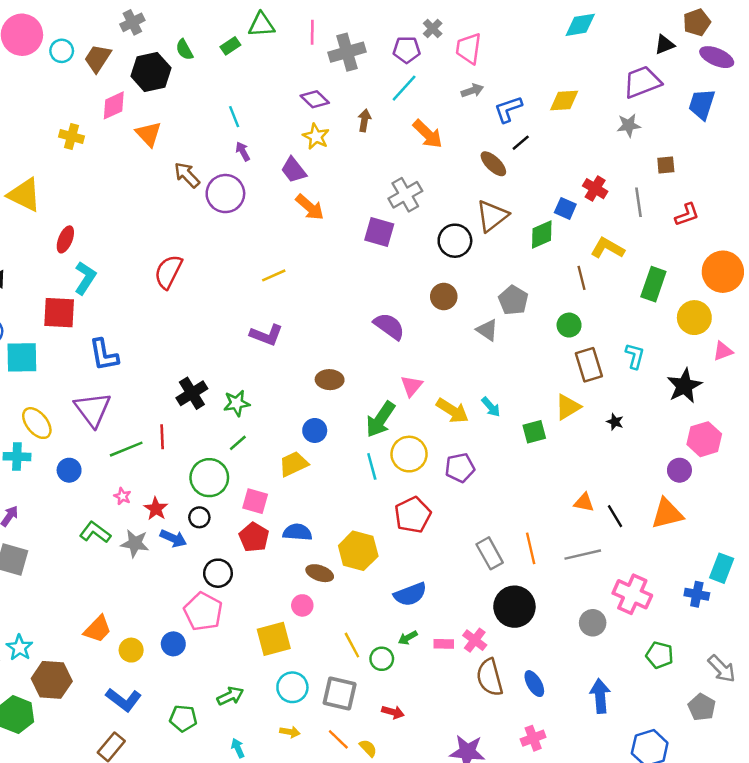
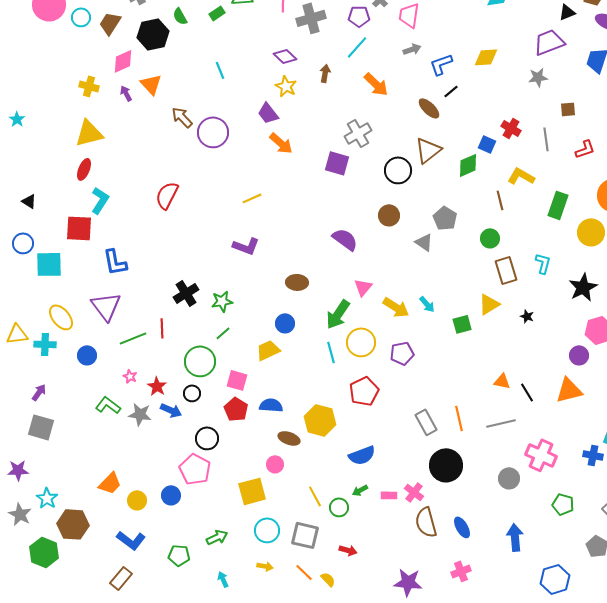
purple arrow: (243, 151) -> (126, 93), moved
yellow triangle: (24, 195) -> (89, 133), moved, turned -40

